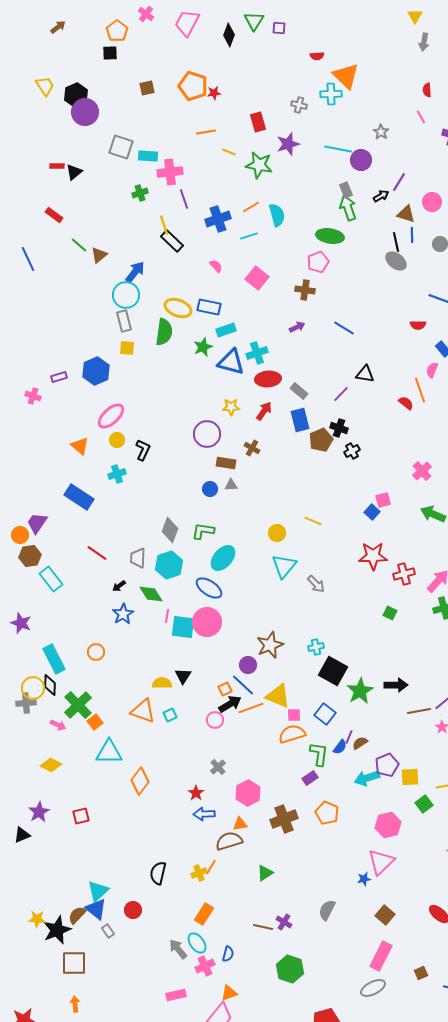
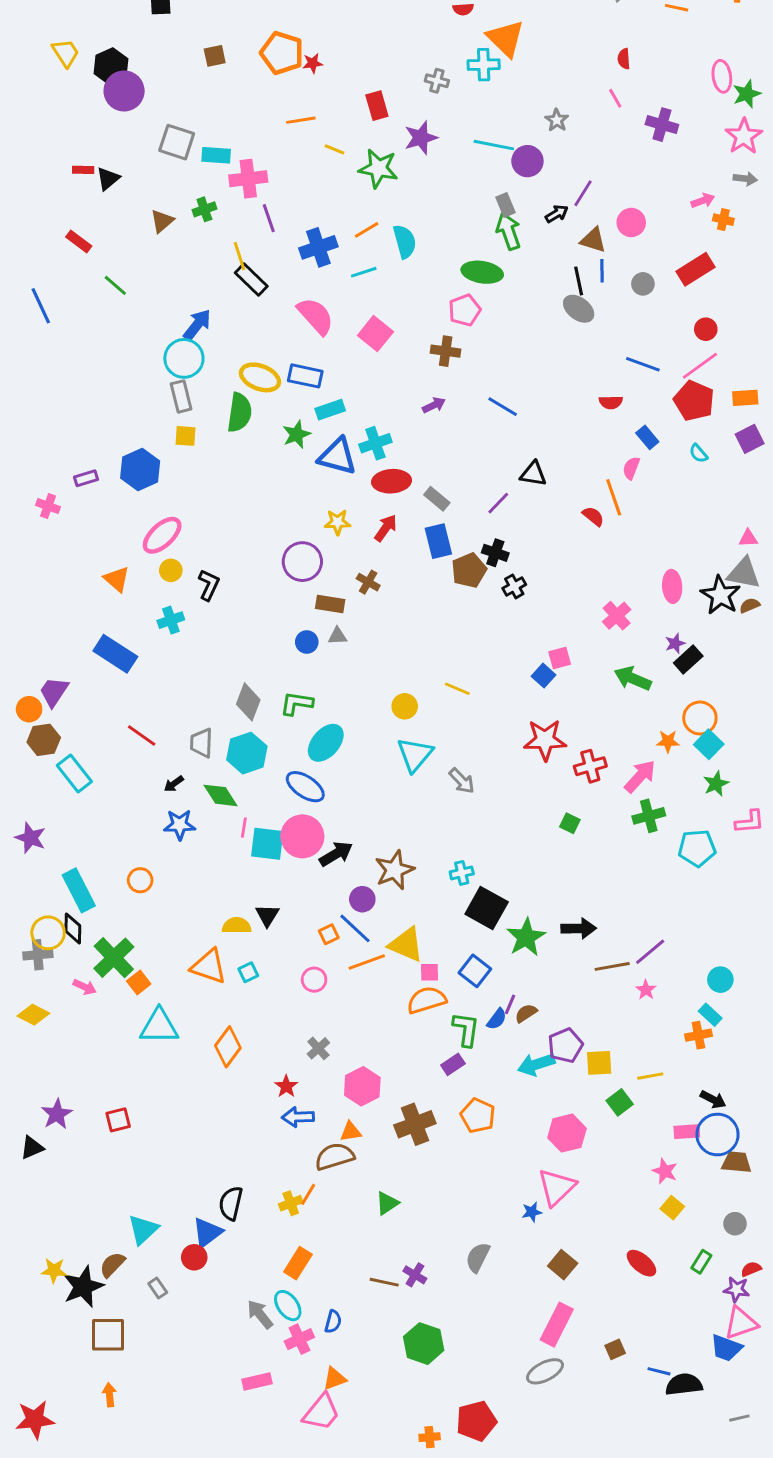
brown triangle: (99, 255) -> (162, 221), moved
pink semicircle: (216, 266) -> (316, 316), size x2.0
blue star: (123, 614) -> (180, 825), turned 30
black arrow: (230, 704) -> (336, 854), moved
yellow diamond: (51, 765) -> (33, 1015), moved
orange diamond: (140, 781) -> (228, 1047), moved
blue triangle: (96, 909) -> (207, 1232), moved, turned 45

